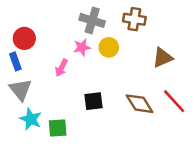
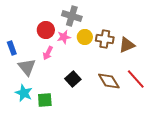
brown cross: (134, 19) -> (105, 39), moved
red circle: (24, 38) -> (46, 30), moved
gray triangle: (20, 90) -> (27, 67), moved
black square: (93, 101) -> (73, 79), turned -35

